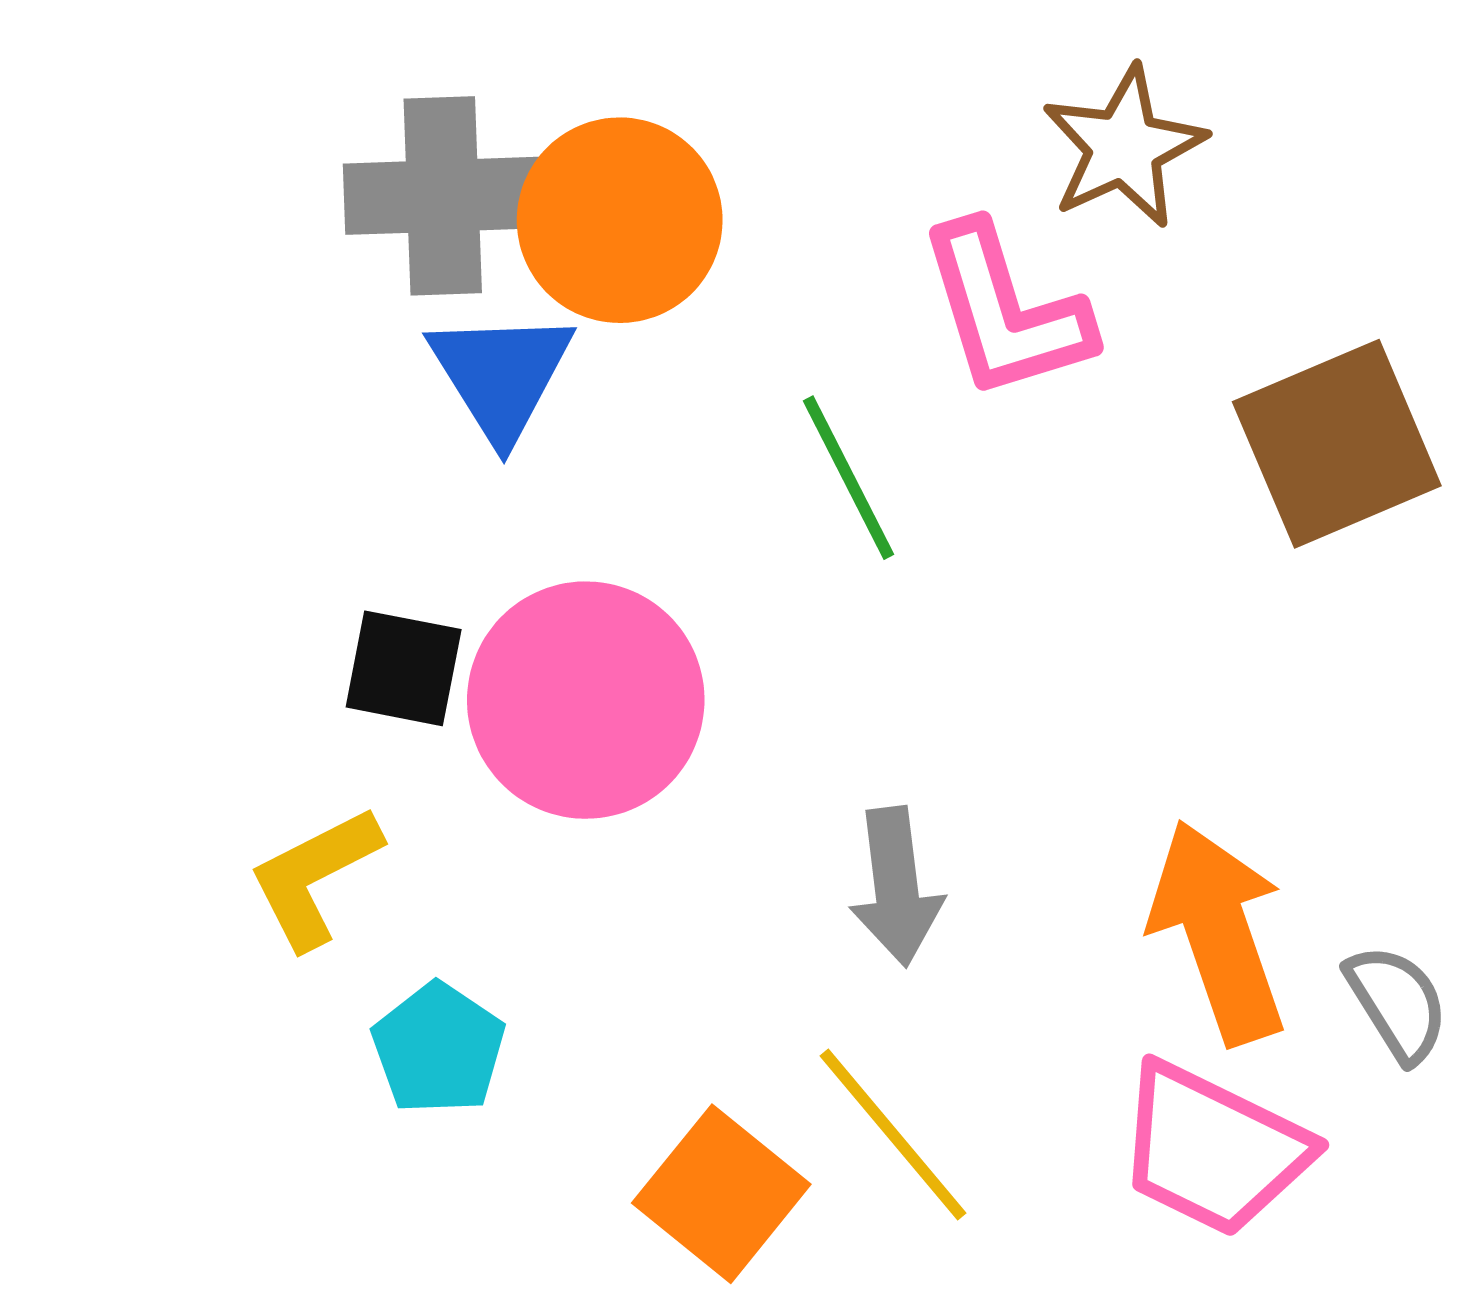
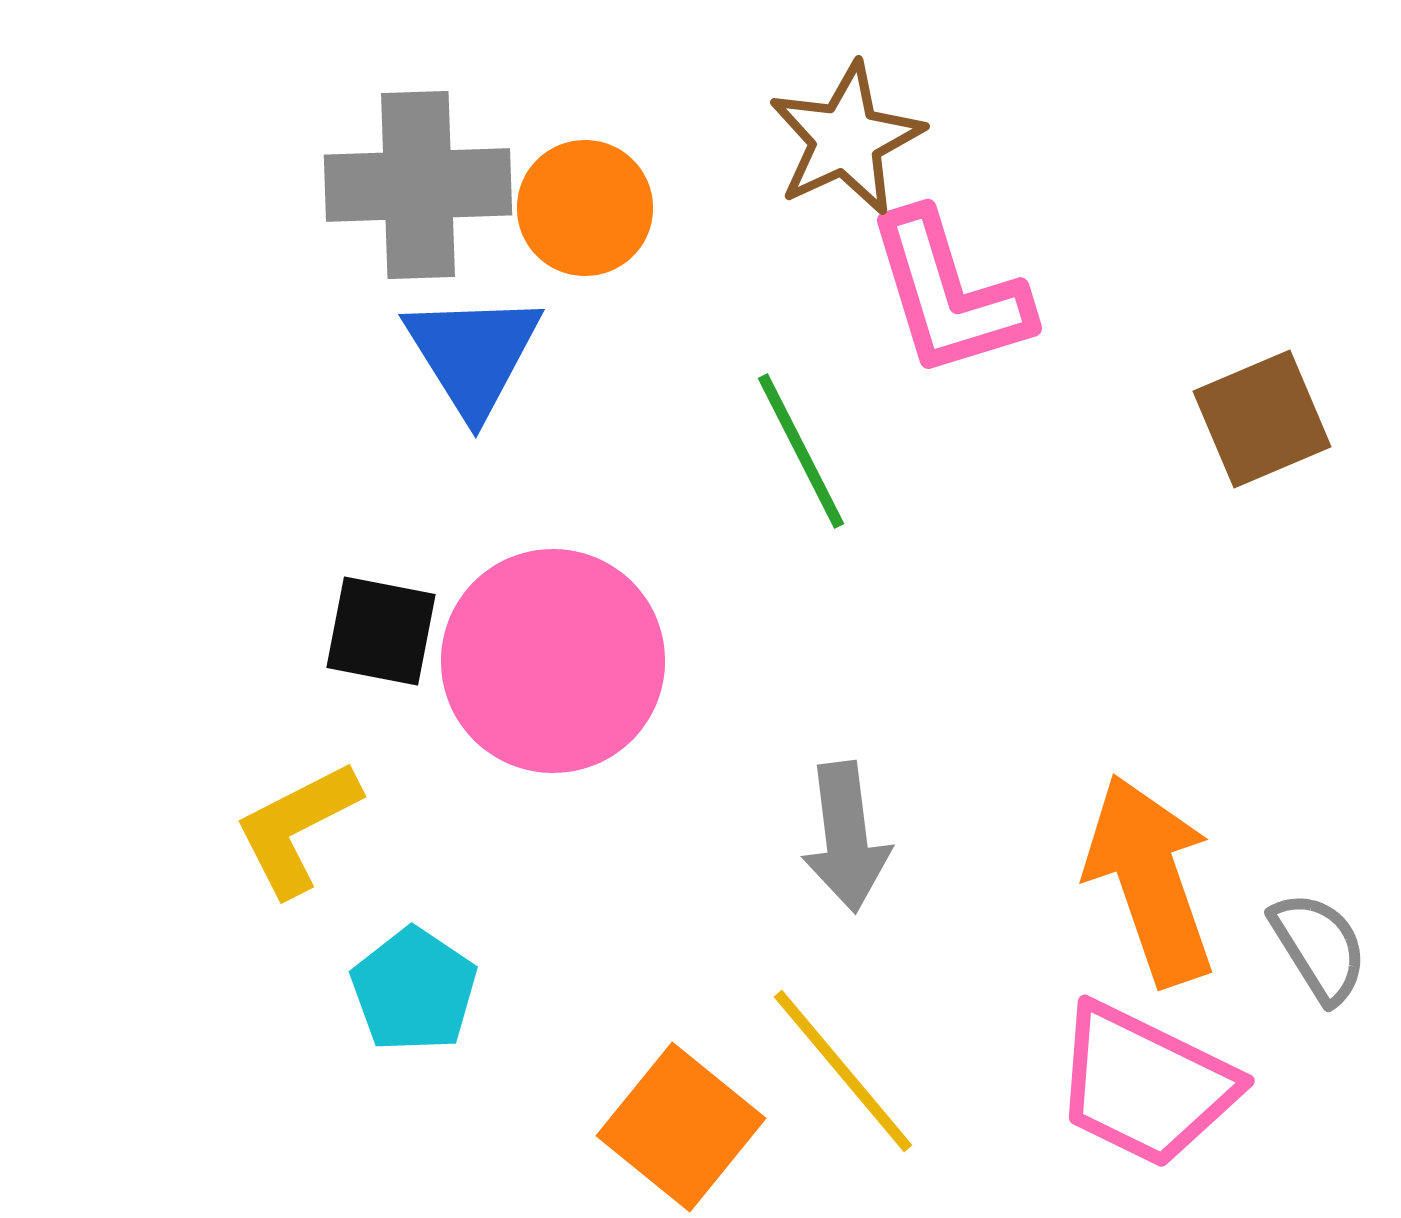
brown star: (1124, 147) -> (846, 139), moved
orange circle: (620, 220) -> (585, 208), size x0.7
brown square: (1337, 444) -> (1262, 419), size x0.7

